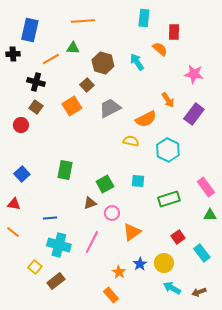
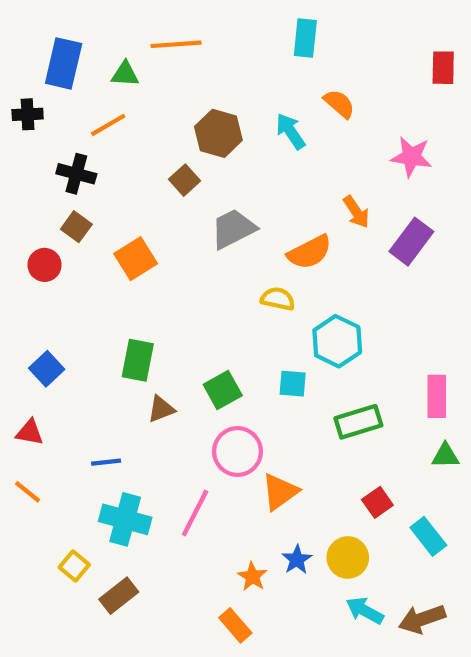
red rectangle: (174, 32) -> (443, 68), moved
green triangle: (73, 48) -> (125, 74), moved
orange square: (72, 106) -> (136, 259), moved
cyan hexagon: (168, 150) -> (337, 341), moved
pink rectangle: (206, 187) -> (437, 396), turned 36
brown triangle: (90, 203) -> (161, 409), moved
pink circle: (112, 213) -> (237, 451), size x1.5
brown arrow: (199, 292) -> (422, 619), size x1.5

